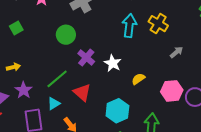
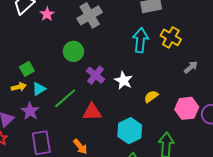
green square: (16, 28) -> (27, 69), moved
red triangle: (82, 92) -> (92, 112), turned -42
cyan triangle: (54, 104) -> (39, 89), moved

